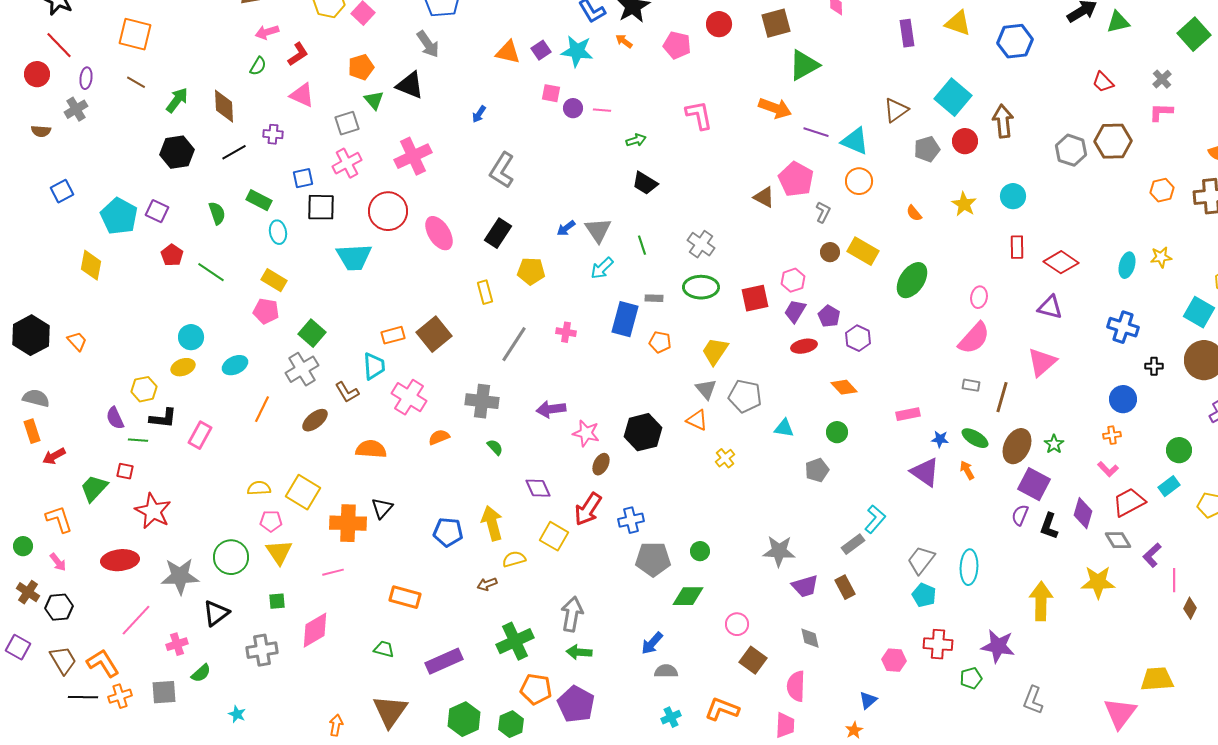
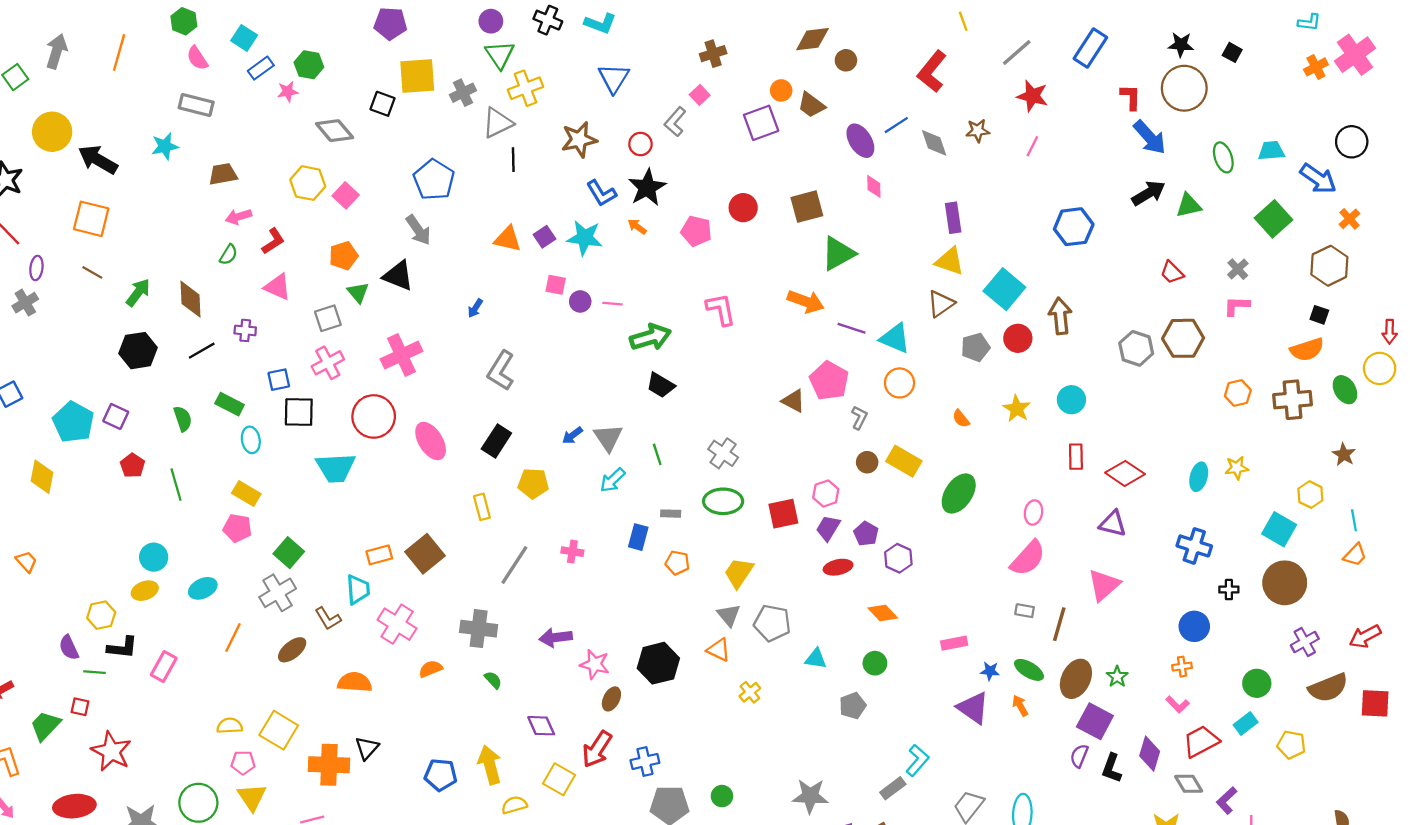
yellow triangle: (958, 23) -> (950, 261), moved
green arrow: (636, 140) -> (651, 337), size x1.8
green line: (211, 272) -> (176, 485), turned 40
blue rectangle: (625, 319) -> (638, 537), size x0.7

